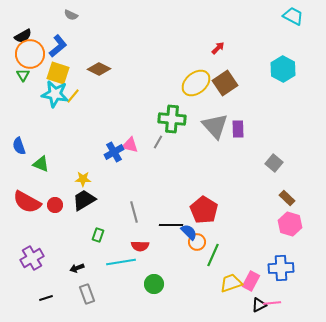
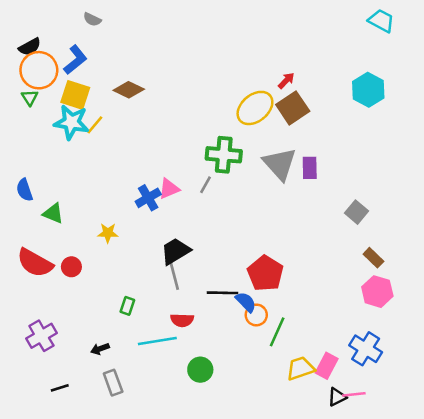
red arrow: (218, 48) -> (286, 81), moved
pink triangle: (130, 145) -> (169, 189), turned -36
black trapezoid: (84, 200) -> (176, 251), moved
blue cross: (281, 268) -> (366, 349), turned 35

